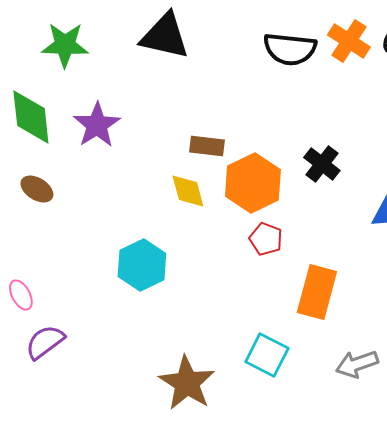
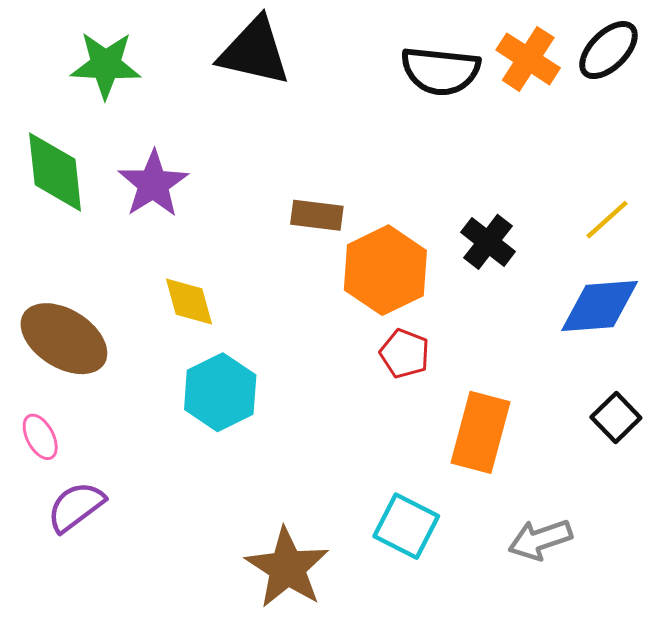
brown ellipse: (37, 189) -> (64, 339), moved, size x1.8
yellow diamond: (188, 191) -> (189, 301), moved

